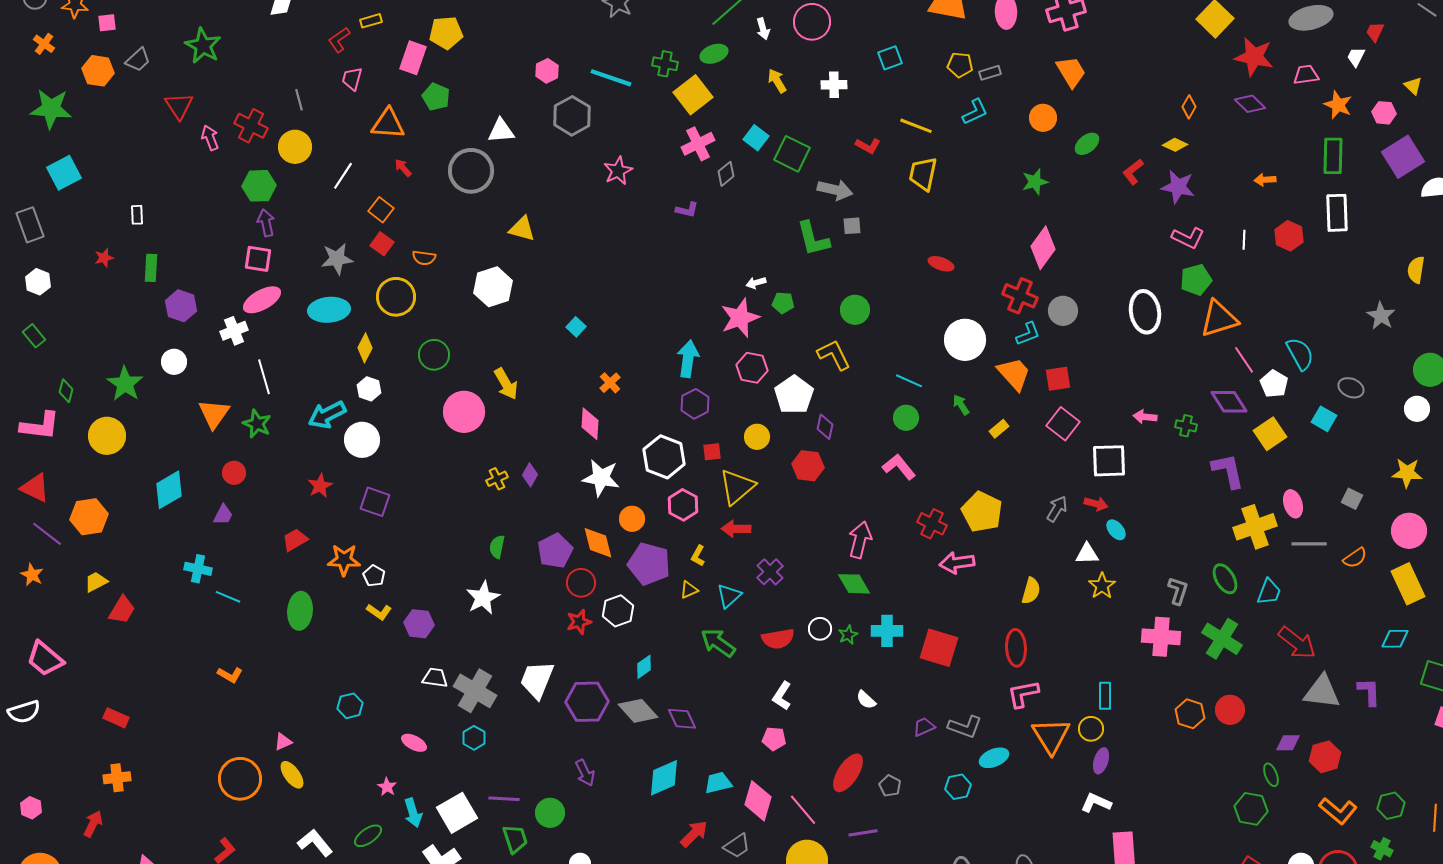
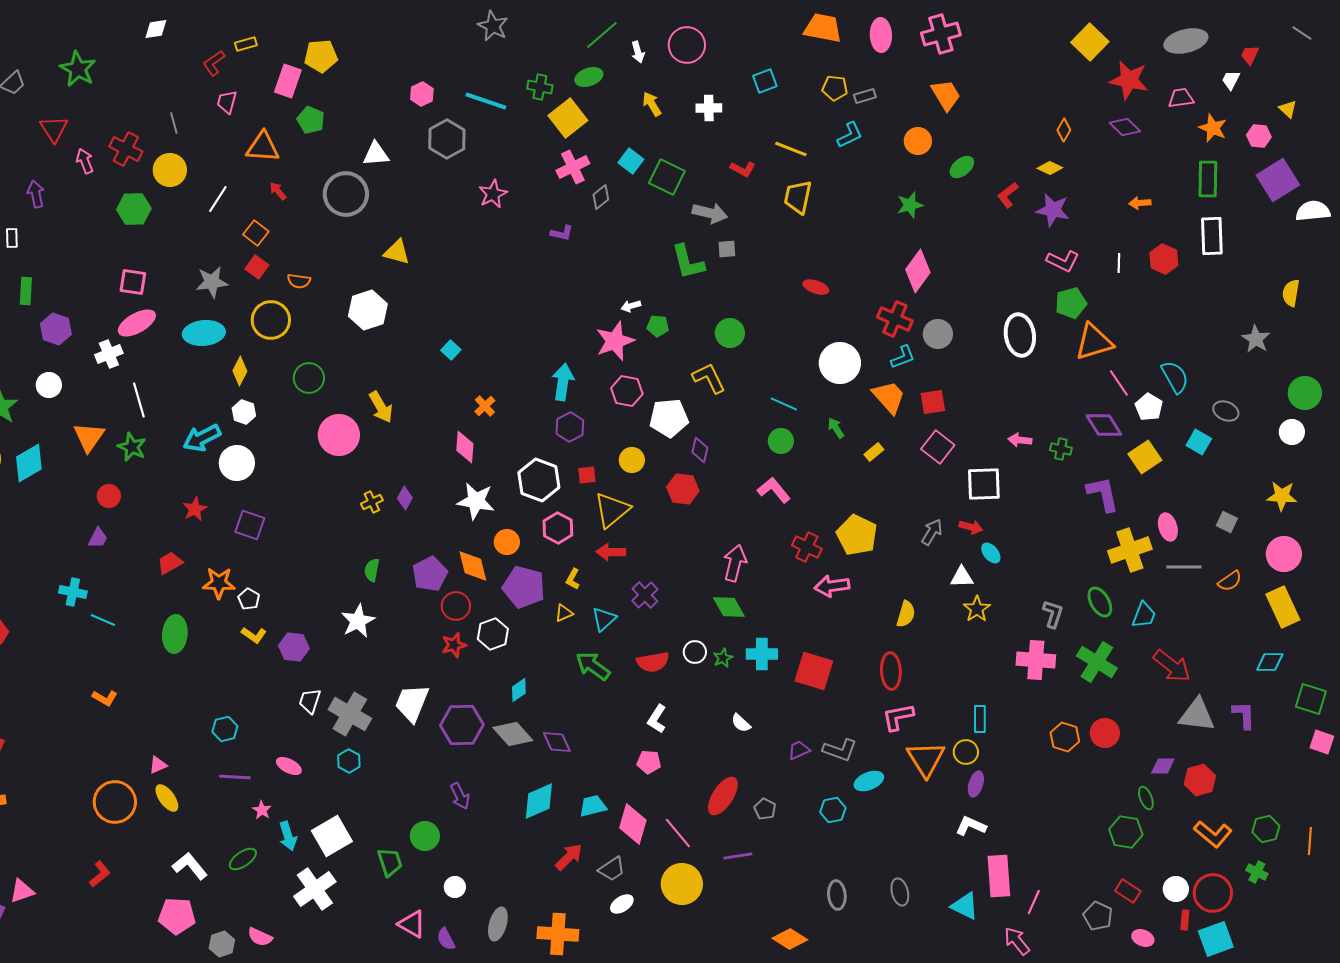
purple arrow: (266, 223) -> (36, 194), moved
white pentagon: (794, 395) -> (669, 418), turned 30
cyan diamond: (169, 490) -> (29, 463), moved
white trapezoid: (435, 678) -> (310, 701), turned -80
purple line: (504, 799) -> (235, 777), moved

